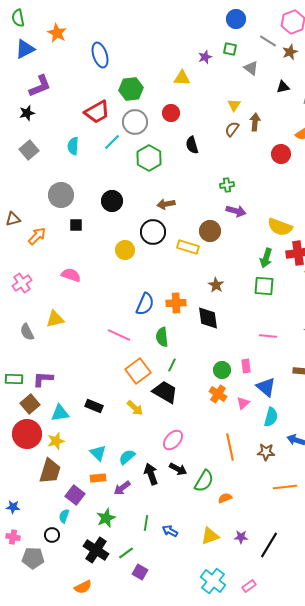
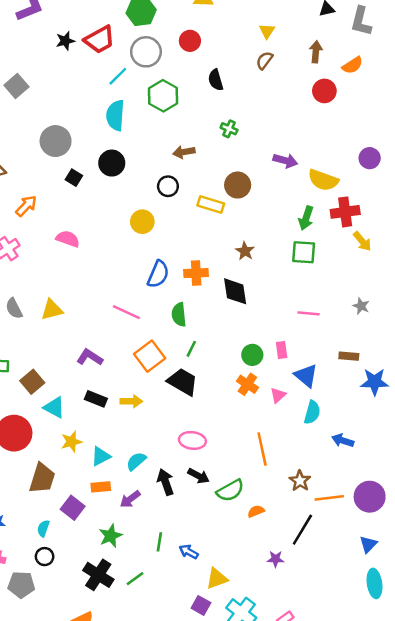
black star: (27, 113) -> (65, 41), moved
brown arrow: (255, 122) -> (316, 52), moved
cyan semicircle: (73, 146) -> (115, 115), moved, size x1.4
green cross: (227, 185) -> (229, 129), moved, turned 32
black circle: (112, 201) -> (112, 163), moved
purple arrow: (236, 211) -> (285, 161), moved
black square: (76, 225) -> (74, 178), turned 32
black circle: (153, 232) -> (168, 186), size x0.7
orange arrow: (37, 236) -> (26, 206), moved
yellow circle: (125, 250) -> (142, 222), moved
yellow triangle: (55, 319) -> (52, 310), moved
purple L-shape: (43, 379) -> (90, 357), moved, turned 30
brown square: (30, 404) -> (32, 382), moved
yellow arrow: (135, 408) -> (131, 401), moved, turned -42
cyan triangle: (60, 413) -> (54, 407), turned 36
pink ellipse: (173, 440) -> (192, 440), turned 55
yellow star: (56, 441) -> (71, 442), moved
brown star: (266, 452) -> (300, 481), moved, turned 30
cyan triangle: (98, 453) -> (101, 456), turned 48
green semicircle: (204, 481) -> (230, 491), turned 30
cyan semicircle: (64, 516) -> (43, 528), moved
yellow triangle: (210, 536) -> (217, 579), moved
black line: (269, 545) -> (302, 530), moved
purple square: (140, 572) -> (201, 605), moved

